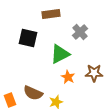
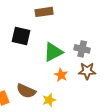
gray cross: (80, 32) -> (82, 49), moved, turned -35

